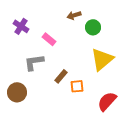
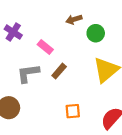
brown rectangle: (61, 76) -> (59, 71), moved
orange square: (77, 86) -> (73, 111), moved

